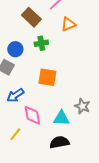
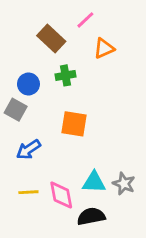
gray star: (82, 106) -> (124, 184), moved
pink diamond: (32, 115) -> (61, 195), moved
yellow line: (15, 134) -> (28, 192), moved, turned 48

